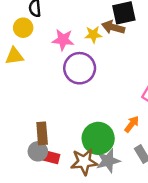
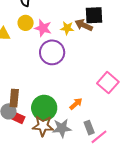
yellow circle: (23, 28) -> (26, 23), moved
orange arrow: (132, 124) -> (76, 104), moved
green circle: (98, 138) -> (44, 108), moved

